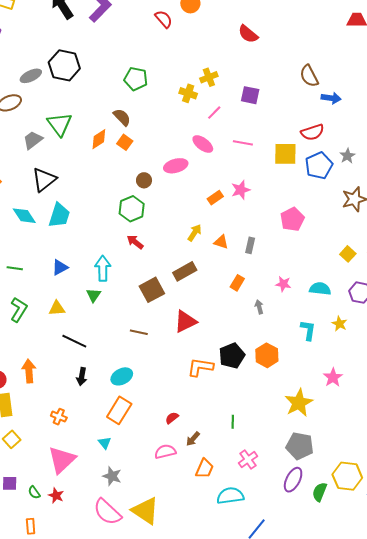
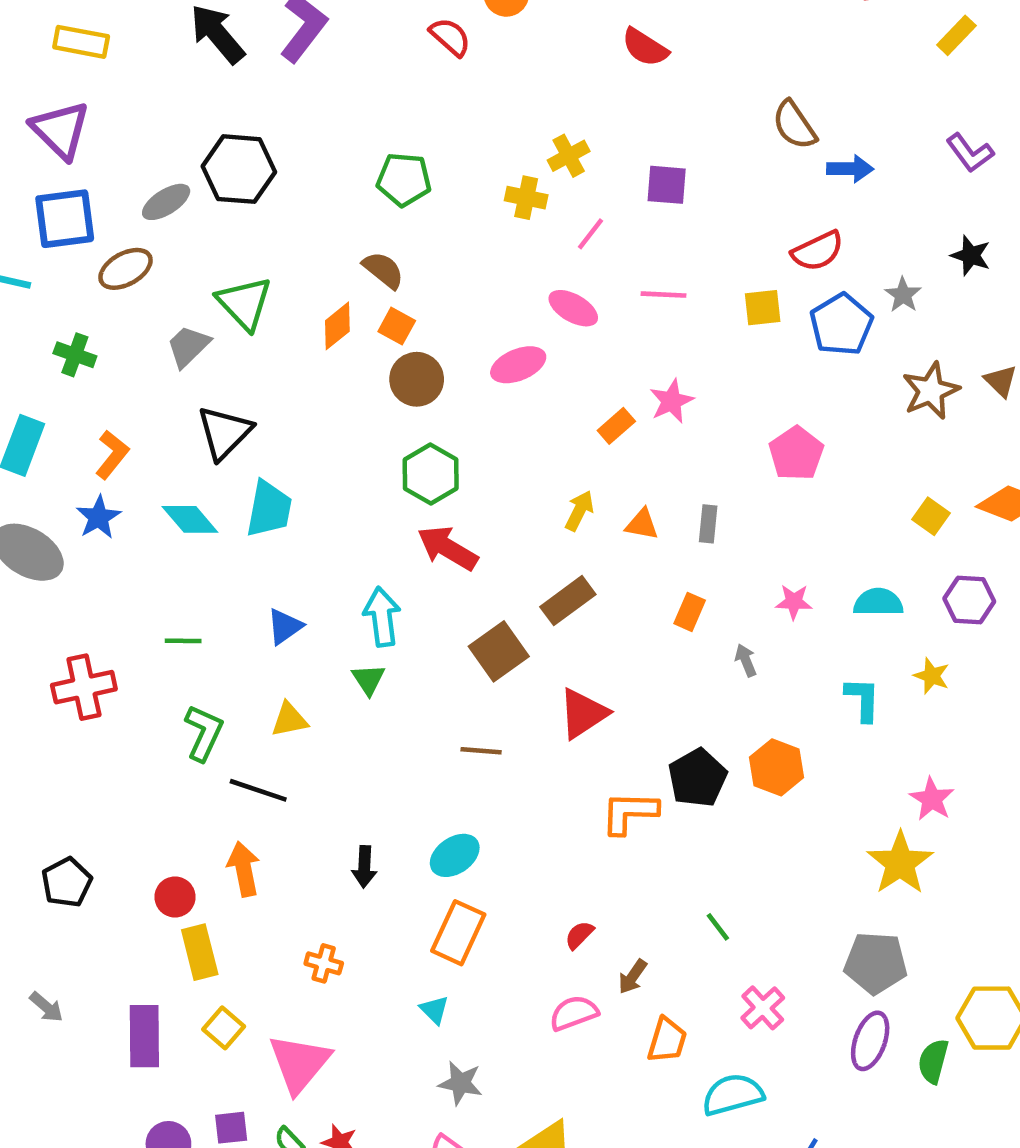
yellow square: (285, 154) -> (763, 308), size x0.7
brown circle: (144, 180) -> (417, 379), moved, size x1.5
red arrow: (135, 242) -> (448, 548), size x1.5
black line: (74, 341) -> (258, 790), moved
yellow star: (299, 403) -> (900, 863), moved
green line: (233, 422) -> (718, 927), turned -32
pink triangle: (62, 460) -> (299, 1063), moved

